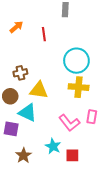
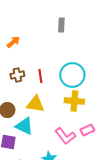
red line: (44, 34) -> (40, 76), moved
brown cross: (20, 73) -> (17, 75), moved
pink rectangle: (92, 117) -> (87, 130), turned 56

